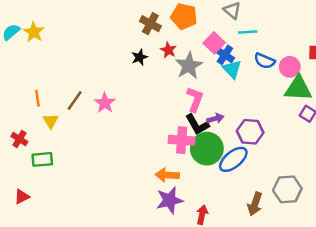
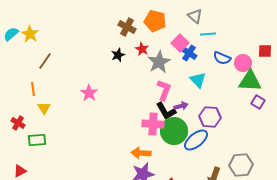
cyan triangle: (232, 69) -> (198, 80), moved
brown line: (75, 101) -> (45, 61), moved

